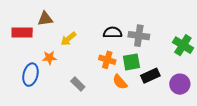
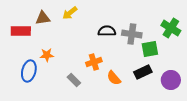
yellow arrow: (68, 39) -> (70, 13), moved
green cross: (183, 45) -> (171, 28), moved
orange cross: (107, 60) -> (94, 62), moved, turned -35
green square: (131, 62) -> (150, 49), moved

